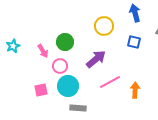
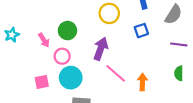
blue square: (134, 42) -> (141, 31), turned -32
purple arrow: (96, 59) -> (101, 49), turned -30
pink line: (110, 82) -> (116, 73), turned 70

